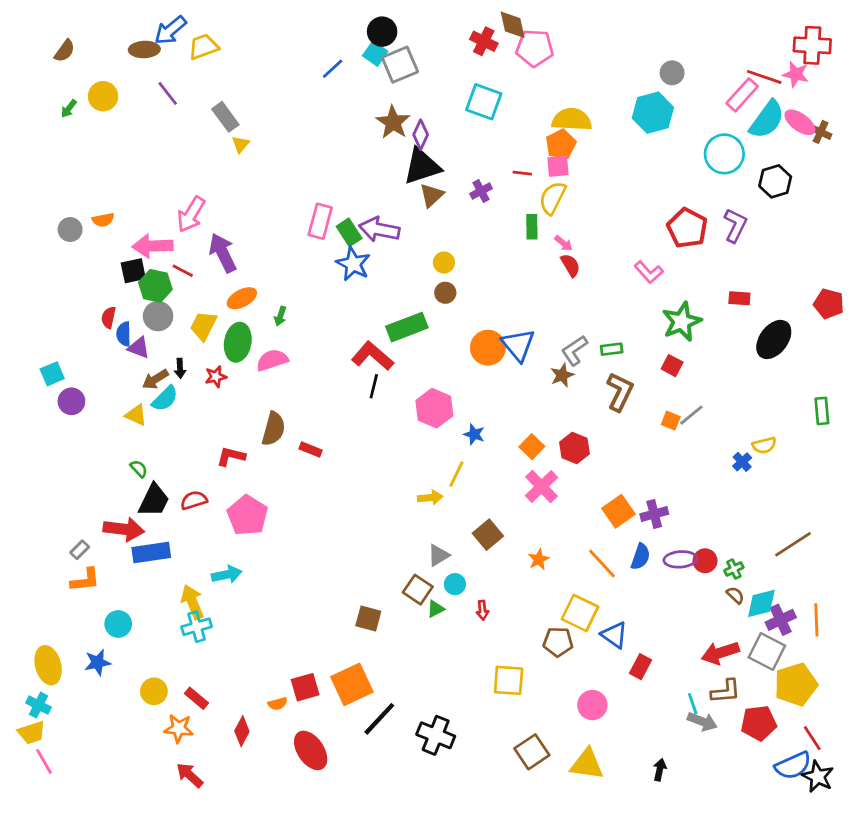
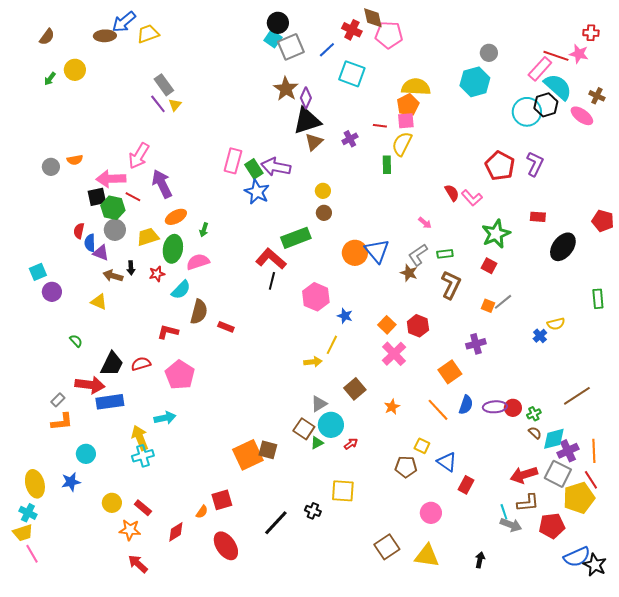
red cross: (812, 45) -> (591, 33), size x0.6
blue line: (333, 69) -> (327, 50), moved
purple line: (168, 93) -> (158, 104), moved
cyan semicircle: (767, 120) -> (558, 87), turned -84
pink ellipse: (800, 122) -> (582, 116), moved
black hexagon: (775, 181) -> (546, 105), moved
pink arrow: (564, 243) -> (425, 223), moved
red semicircle: (570, 265) -> (452, 193), moved
yellow trapezoid: (203, 326) -> (148, 237), turned 45
brown star: (562, 375) -> (409, 273), turned -30
brown arrow: (155, 379) -> (113, 276), turned 48
cyan semicircle: (165, 399) -> (181, 290), moved
green semicircle: (139, 469) -> (76, 341), moved
purple cross: (654, 514) -> (476, 344), moved
cyan circle: (455, 584) -> (331, 425), size x1.6
red arrow: (482, 610) -> (351, 444), turned -120
yellow square: (580, 613) -> (422, 446), size x0.6
yellow square: (509, 680) -> (343, 491), moved
orange square: (352, 684) -> (248, 455), moved
orange semicircle: (278, 704) -> (202, 512), turned -40
red diamond: (242, 731) -> (176, 532), turned 30
black cross: (436, 735) -> (313, 511), moved, size x0.6
red line: (812, 738) -> (591, 480), moved

